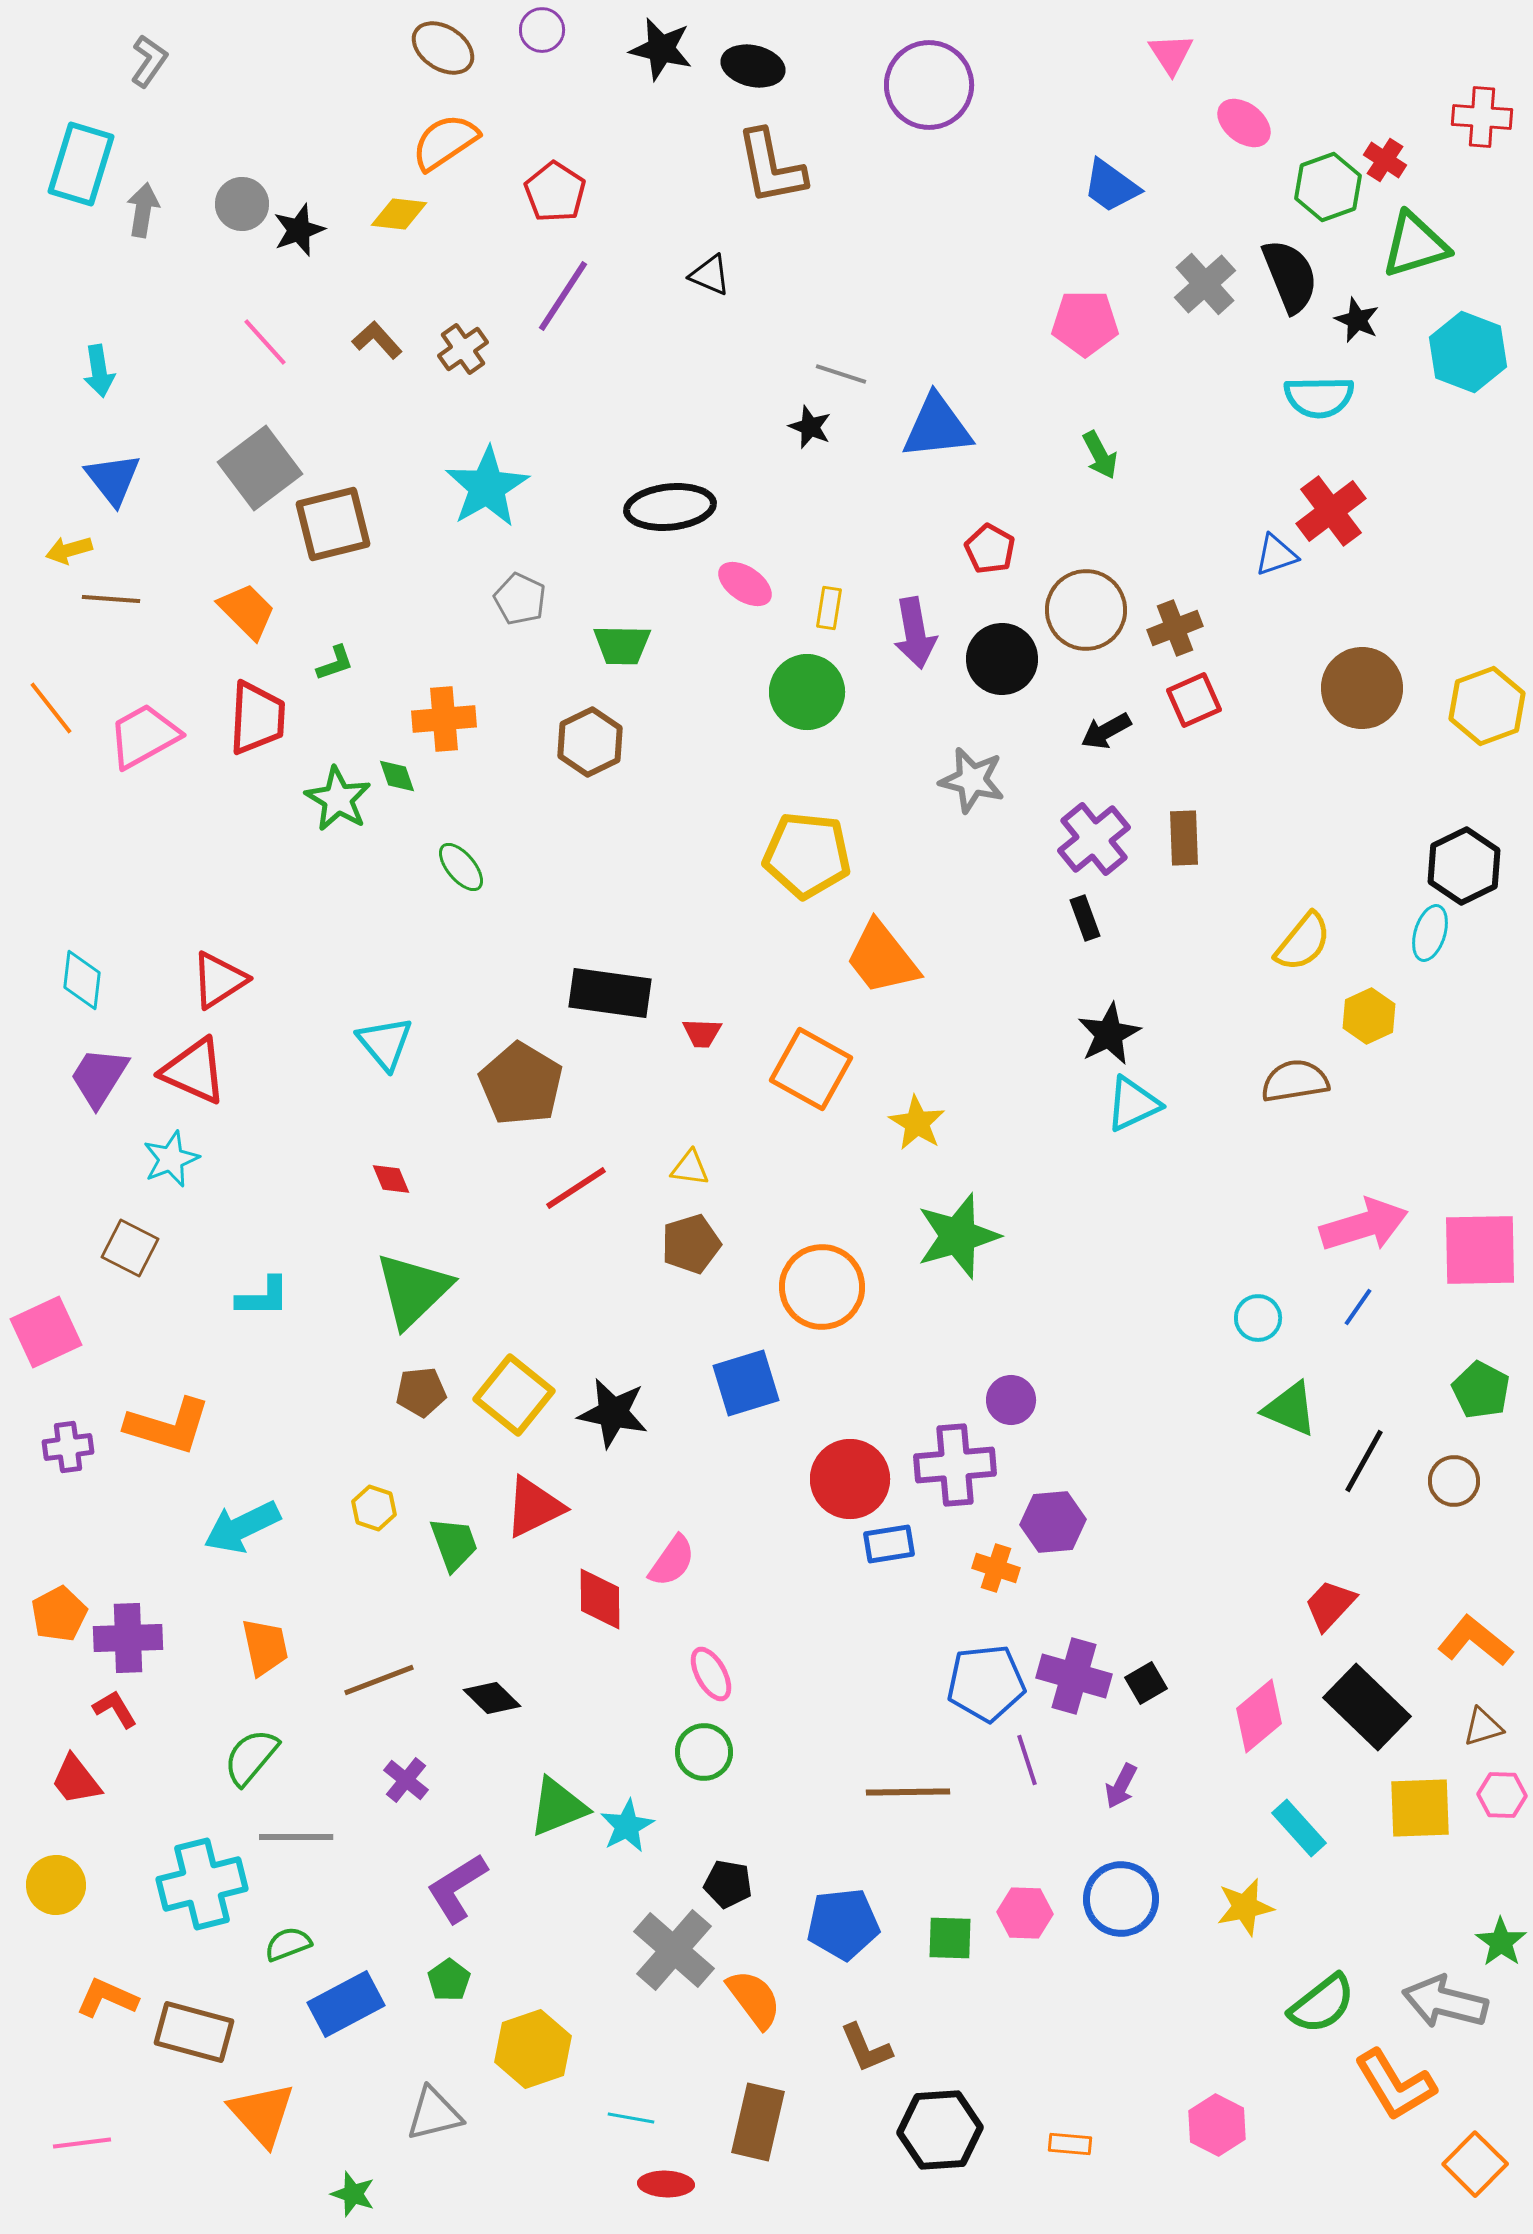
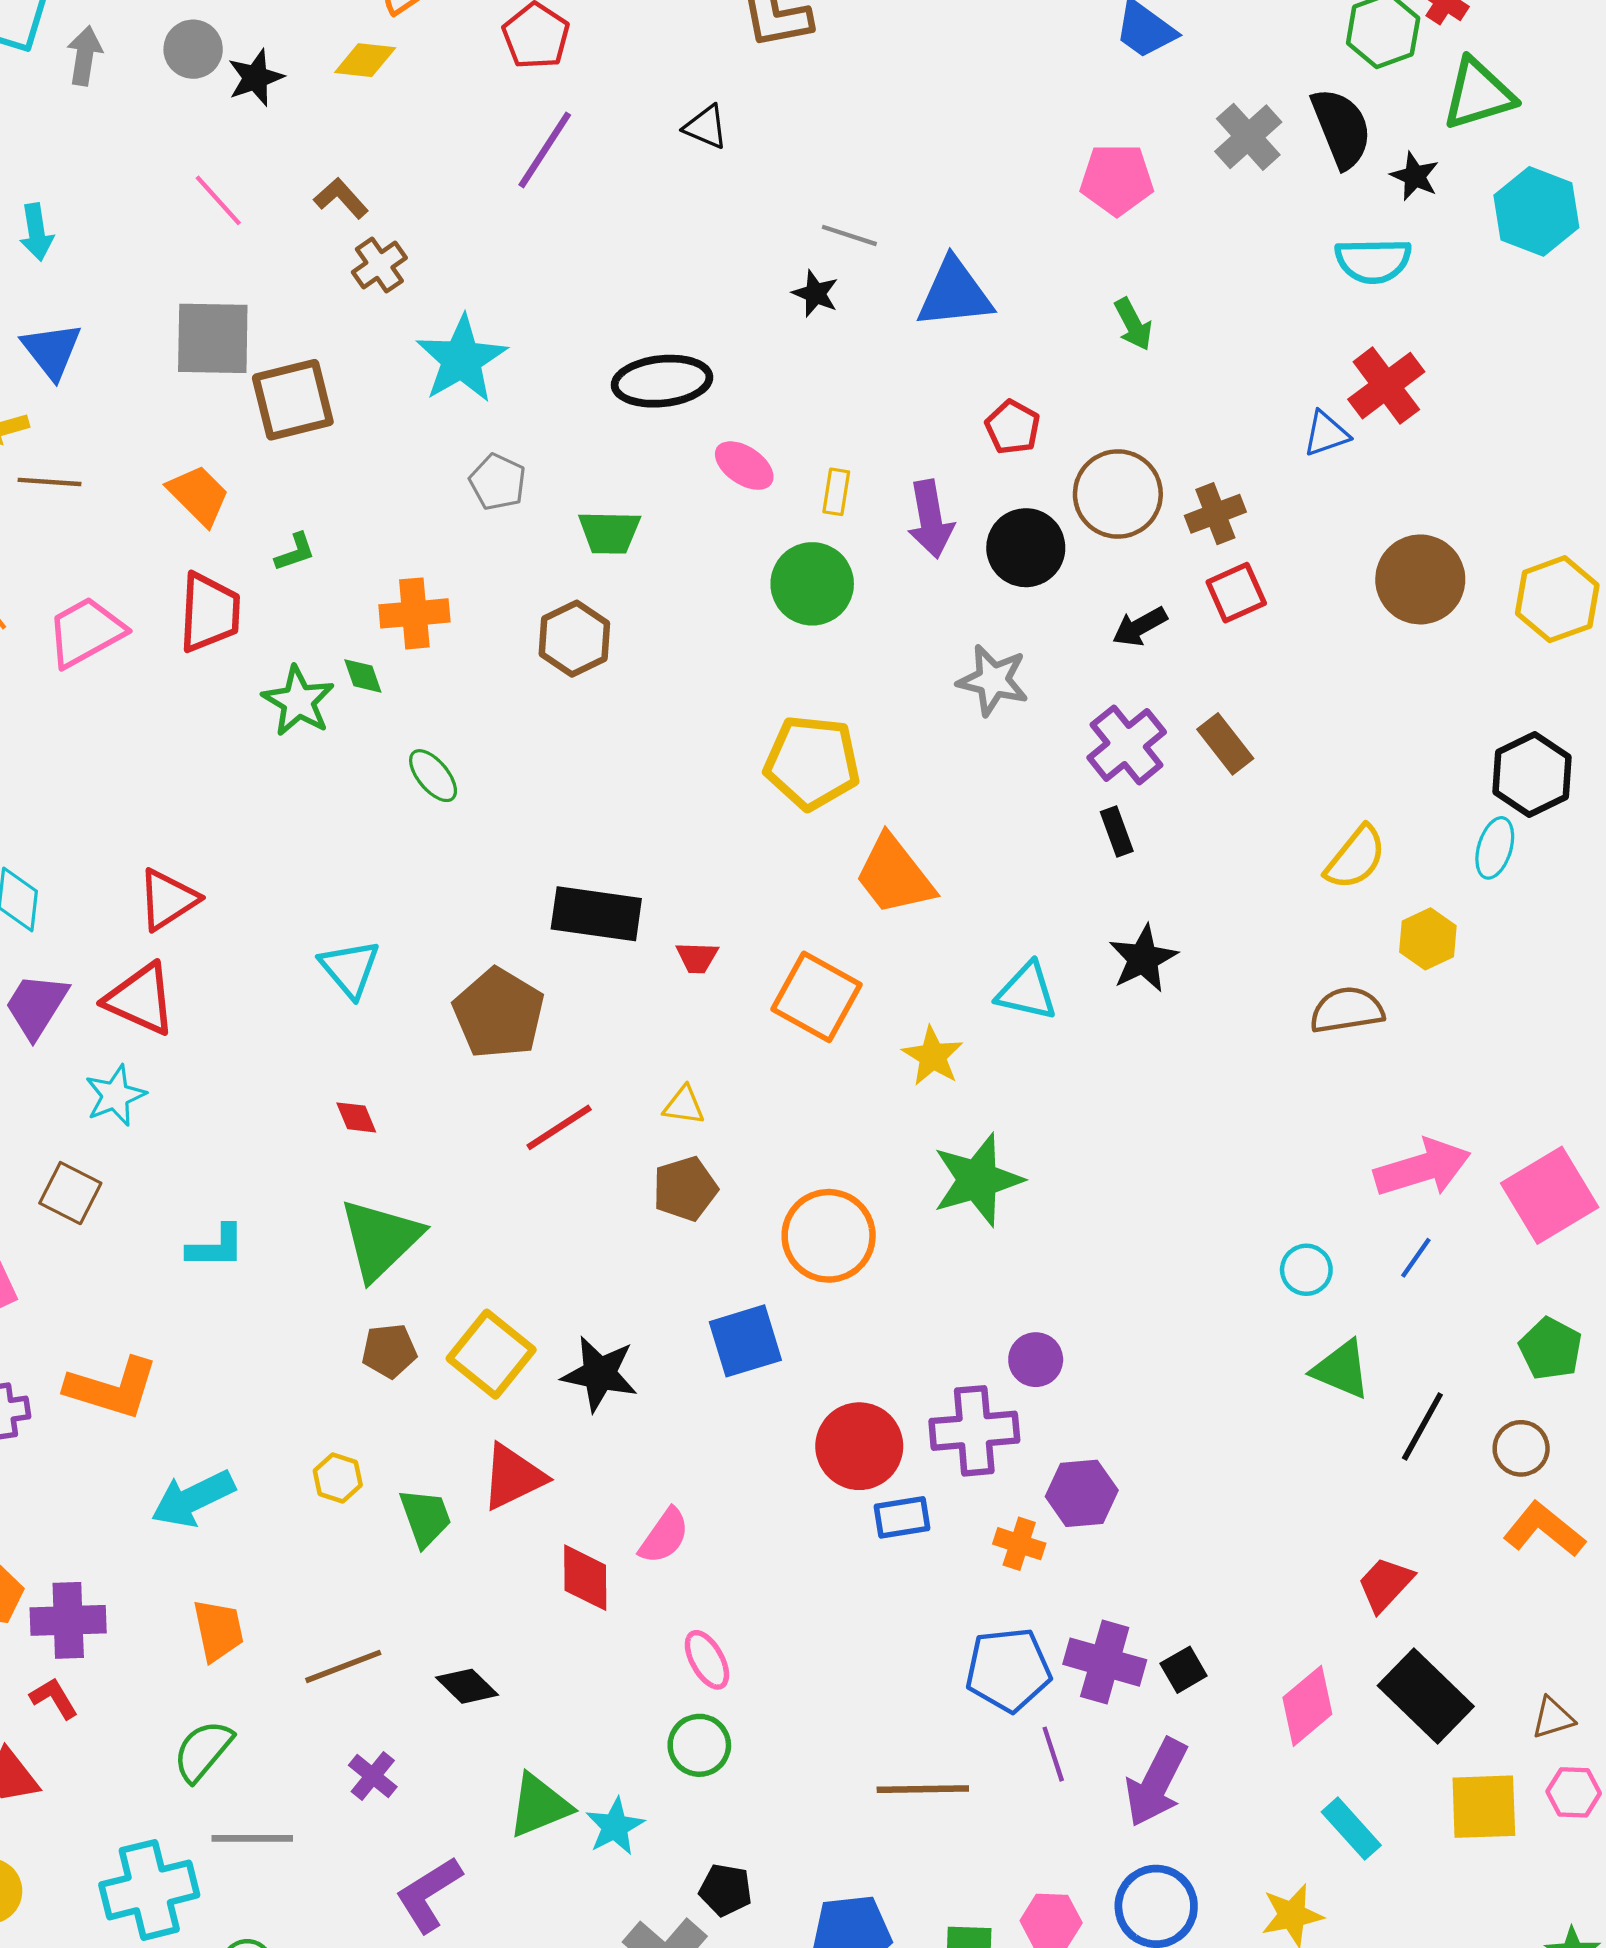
brown cross: (463, 349) -> (379, 265), moved
gray square: (260, 468) -> (213, 338), turned 38
brown rectangle: (1184, 838) -> (1225, 744), turned -36
cyan triangle: (1133, 1104) -> (1027, 991), moved, turned 38
pink square: (1480, 1250) -> (1550, 1195), turned -30
orange L-shape: (1475, 1641) -> (1544, 1529), moved
purple arrow: (1121, 1786) -> (1156, 1783), size x1.8

